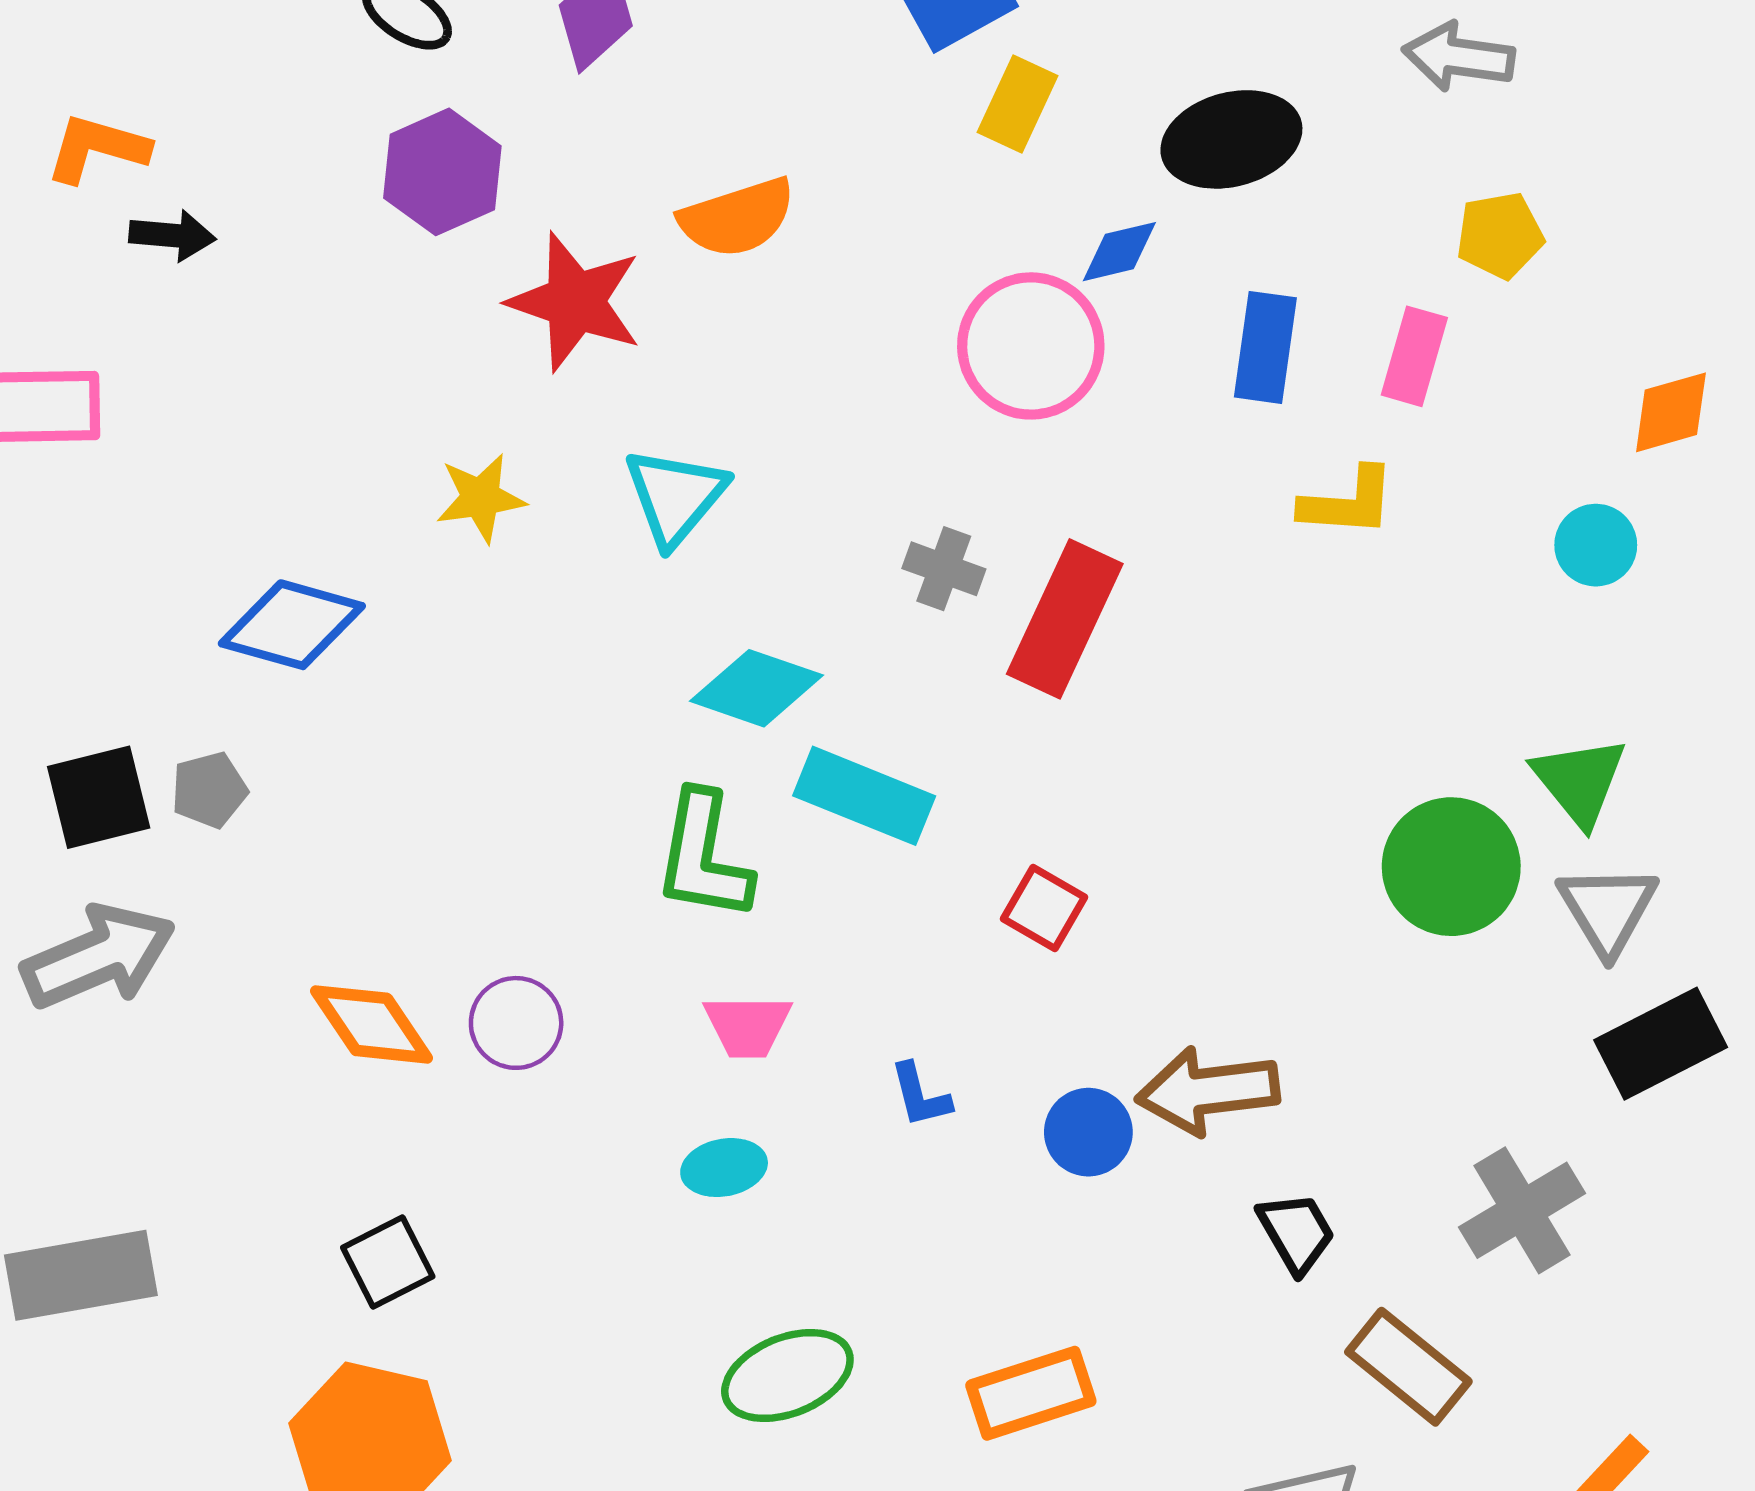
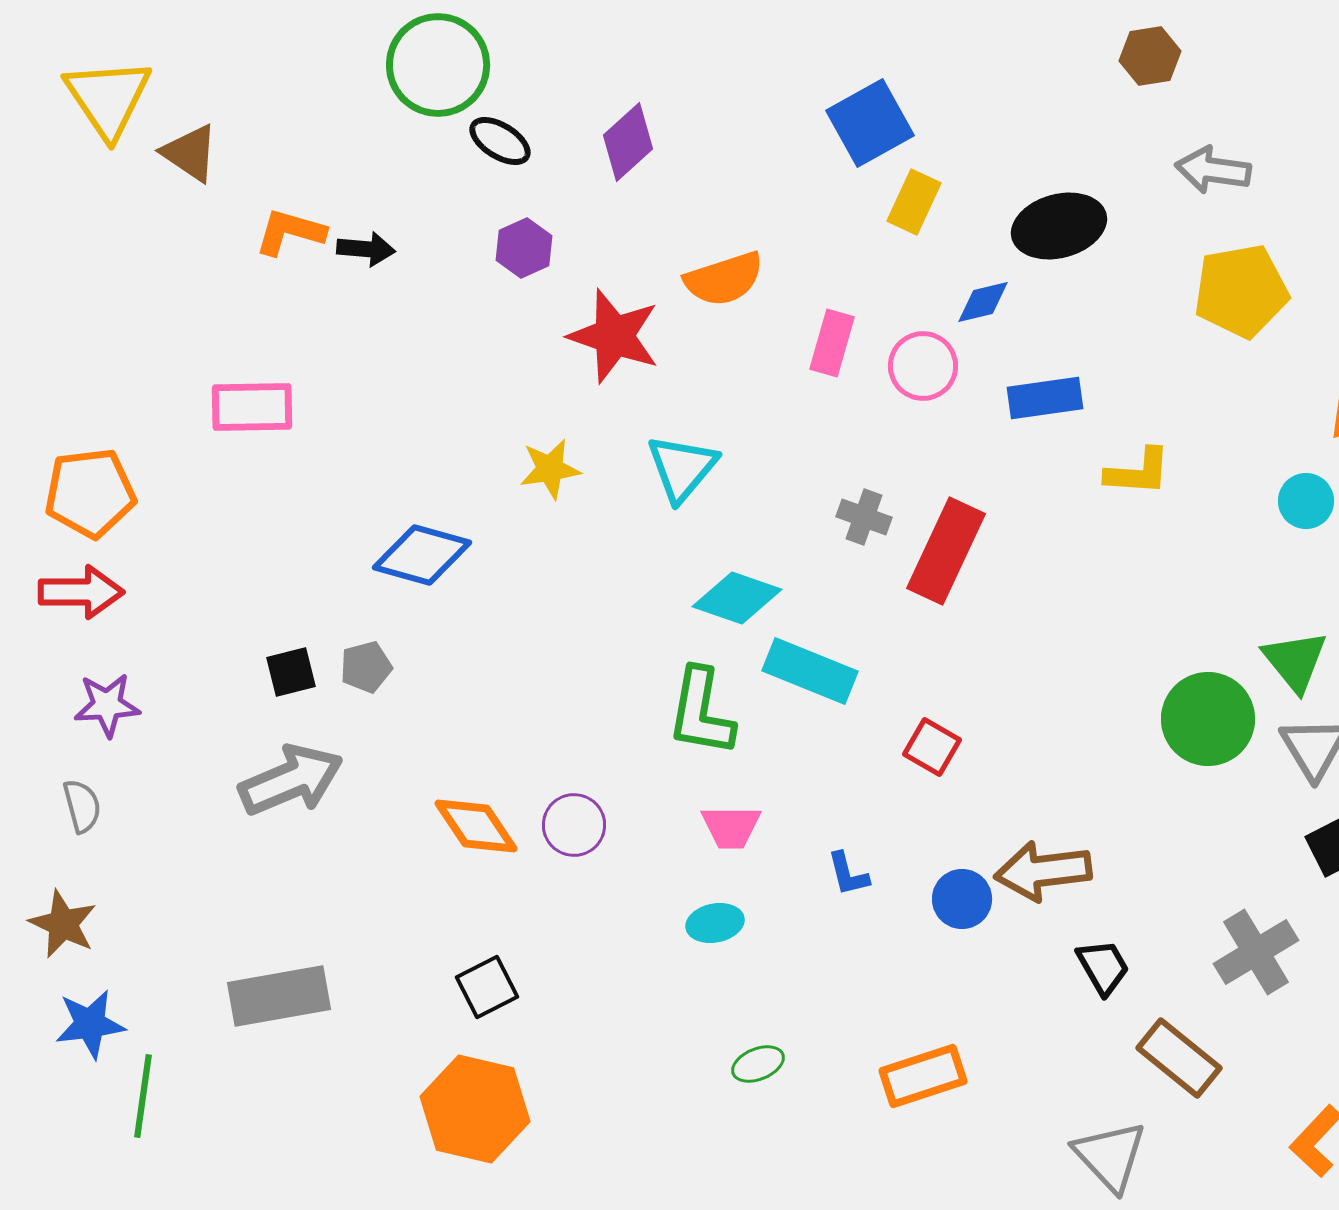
purple hexagon: (442, 172) -> (524, 248), size x0.7
black arrow: (172, 235) -> (366, 249), moved
yellow pentagon: (1500, 235) -> (1241, 291), size x1.6
pink circle: (1031, 346) -> (923, 366), size x0.7
blue rectangle: (1265, 347) -> (1045, 398), moved, turned 74
pink rectangle: (1414, 356) -> (832, 343), moved
black square: (99, 797) -> (291, 672), size x0.7
green ellipse: (787, 1376) -> (758, 1064), size x0.6

